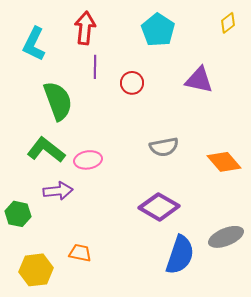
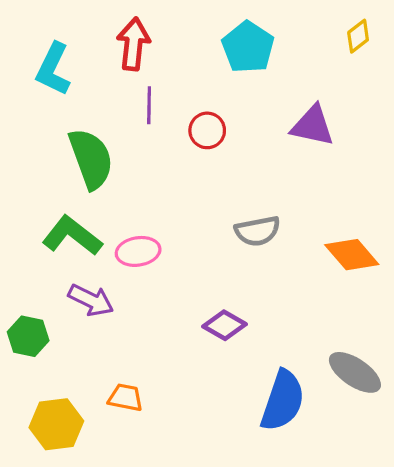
purple arrow: (58, 191) -> (91, 300), turned 32
purple diamond: (159, 207) -> (224, 325), moved, size x0.7
gray ellipse: (226, 237) -> (355, 372), turned 56

